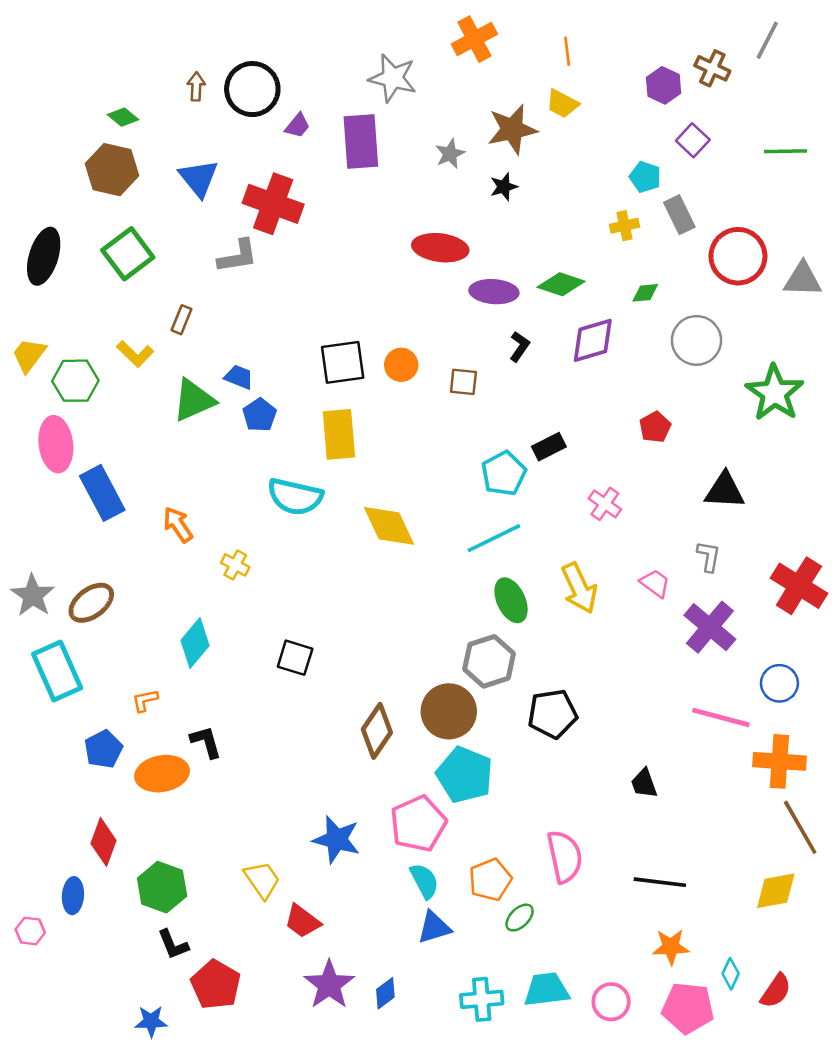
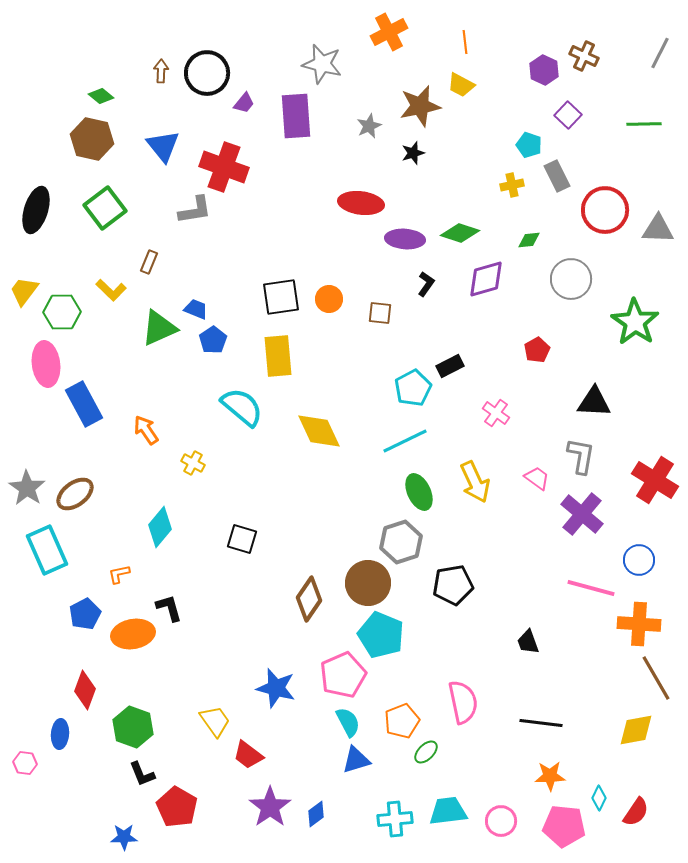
gray line: (767, 40) -> (660, 53), moved
cyan semicircle: (295, 497) -> (242, 407), turned -153
gray L-shape: (709, 556) -> (581, 456), size x1.4

